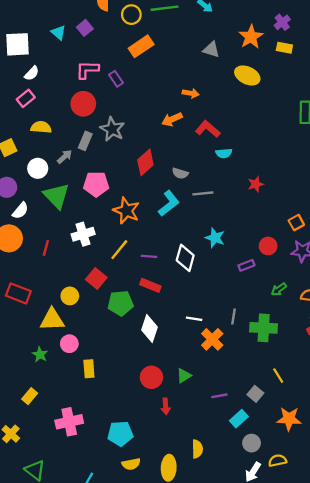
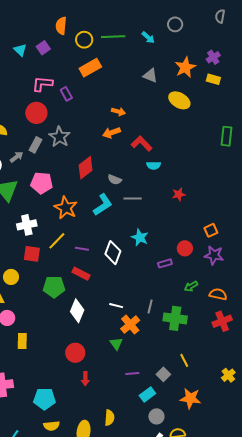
orange arrow: (191, 93) -> (118, 112), moved
red square: (96, 278) -> (32, 254), moved, turned -36
green triangle: (184, 376) -> (116, 344), moved, turned -40

